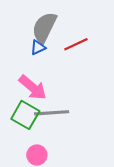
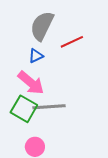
blue triangle: (38, 47) -> (36, 56), moved

